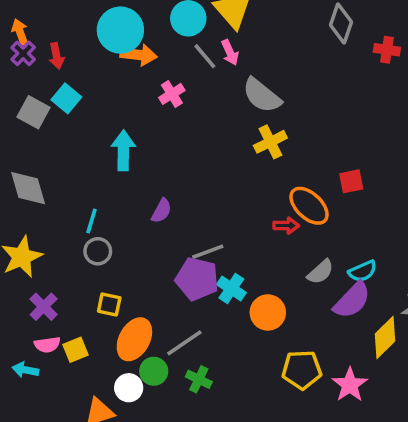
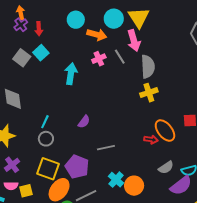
cyan circle: (120, 30) -> (76, 20), size x0.7
pink arrow: (230, 53) -> (134, 41), size x1.5
orange arrow: (139, 55) -> (97, 35), moved
gray line: (205, 56) -> (120, 57), moved
gray semicircle: (262, 95) -> (148, 67), turned -140
cyan arrow: (123, 150) -> (71, 74), moved
purple pentagon: (197, 279) -> (77, 167), moved
cyan cross: (231, 289) -> (116, 180), moved
yellow square: (109, 304) -> (48, 169), size x1.6

